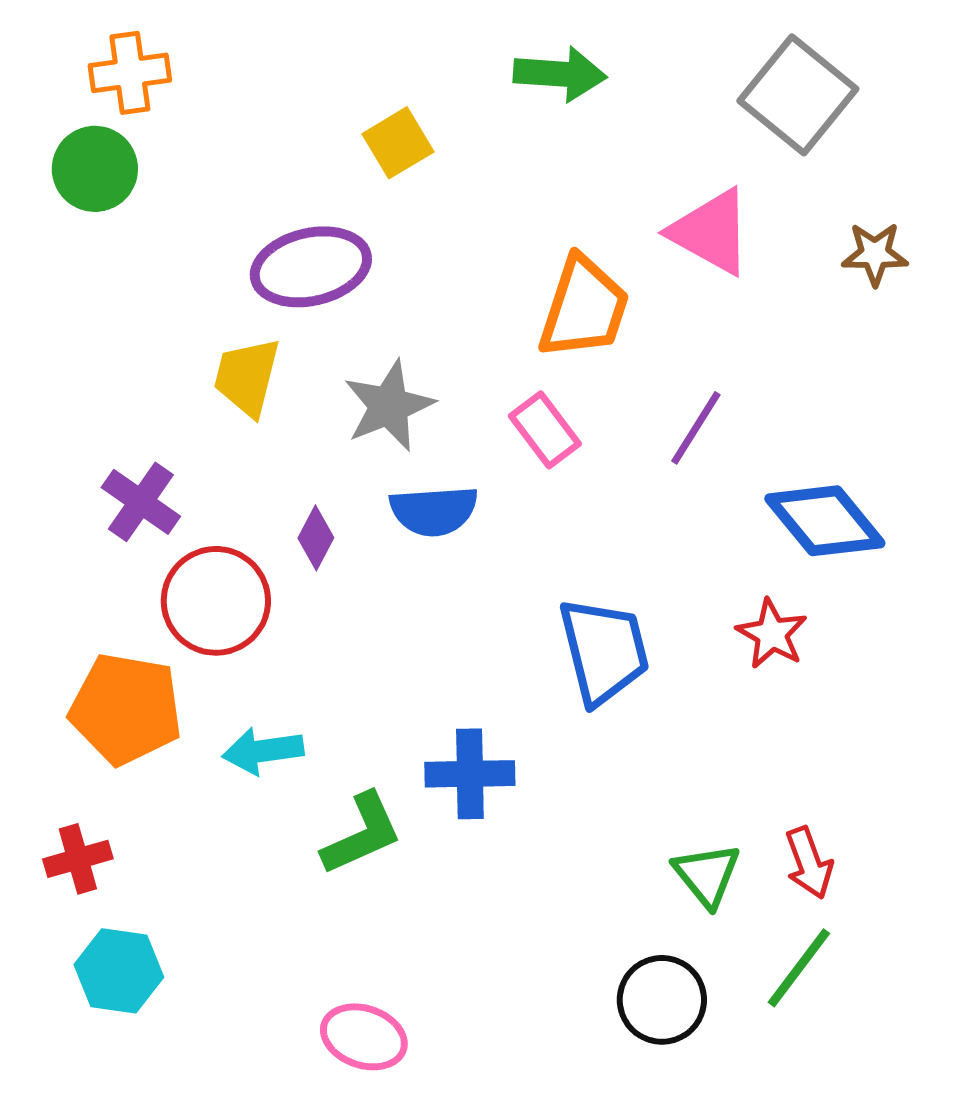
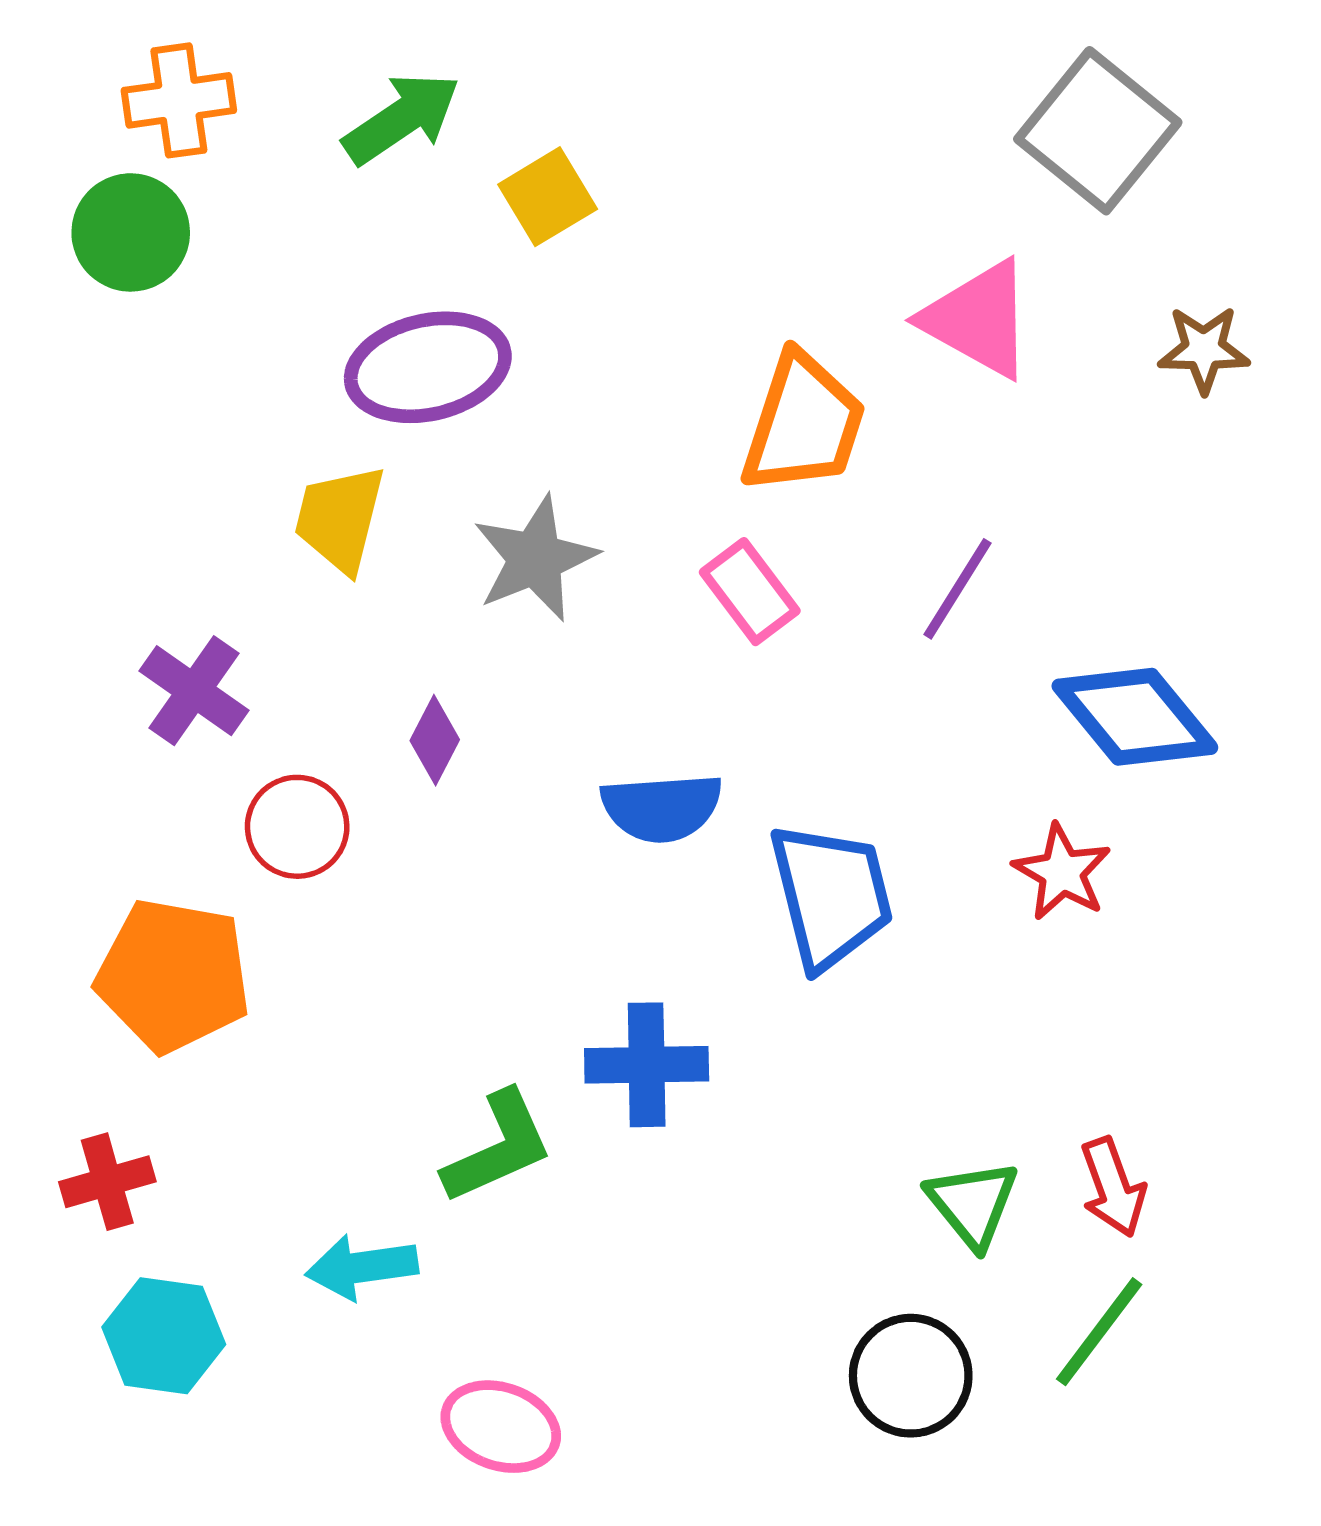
green arrow: (560, 74) -> (402, 118), moved, turned -38
blue semicircle: (434, 511) -> (662, 808), moved
red circle: (216, 601) -> (297, 827), size x0.7
cyan arrow: (263, 751) -> (362, 1267), moved

